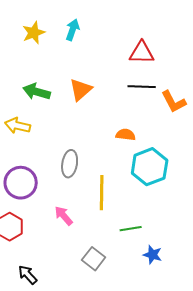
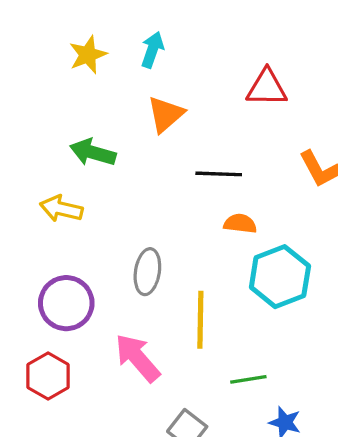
black line: (142, 87) -> (219, 174), moved
orange triangle: (81, 90) -> (166, 114), moved
pink arrow: (64, 216) -> (137, 358), size x1.5

